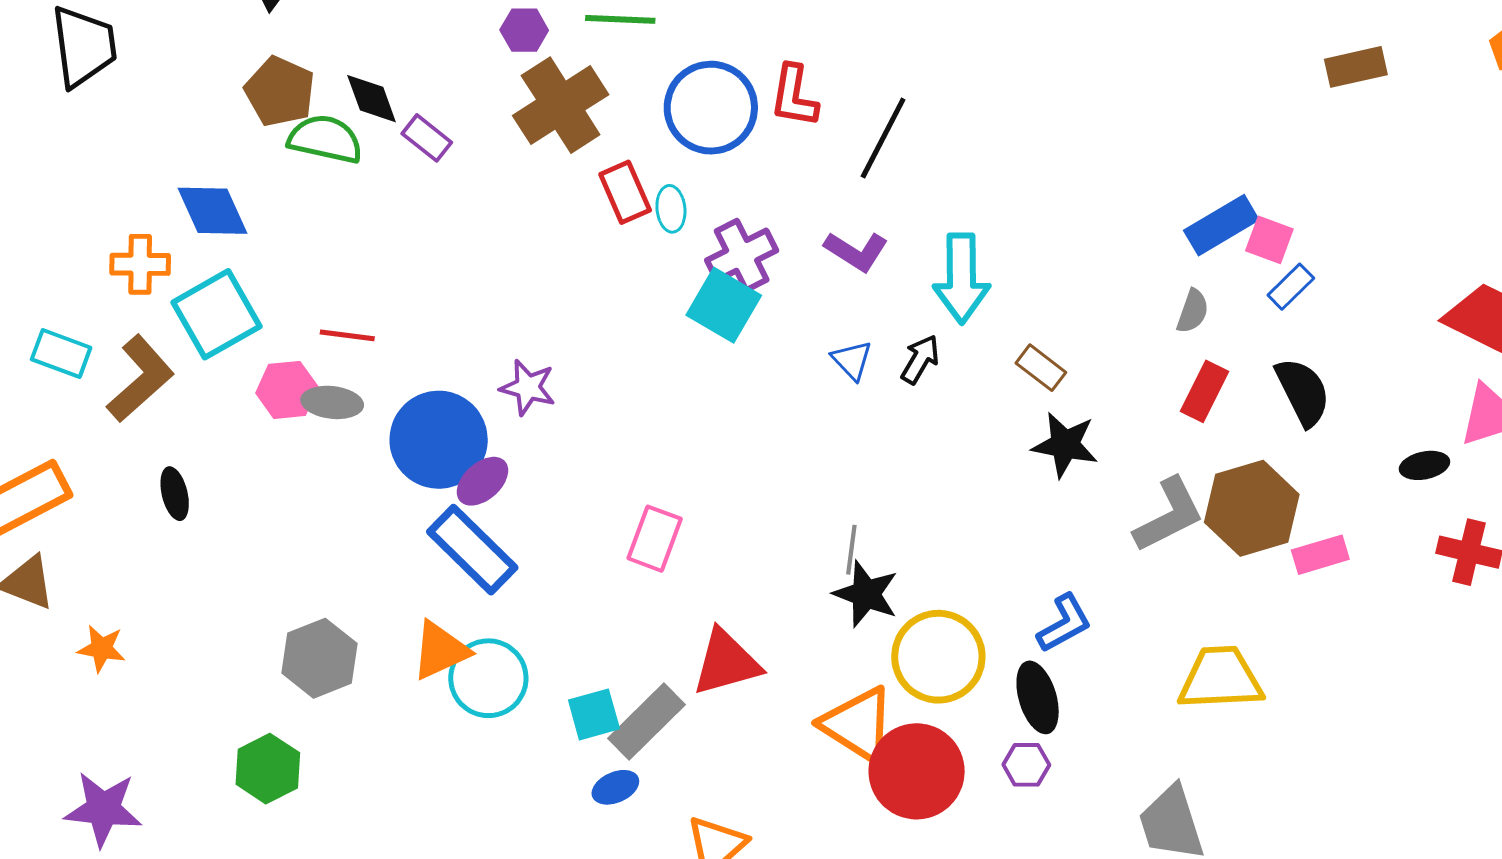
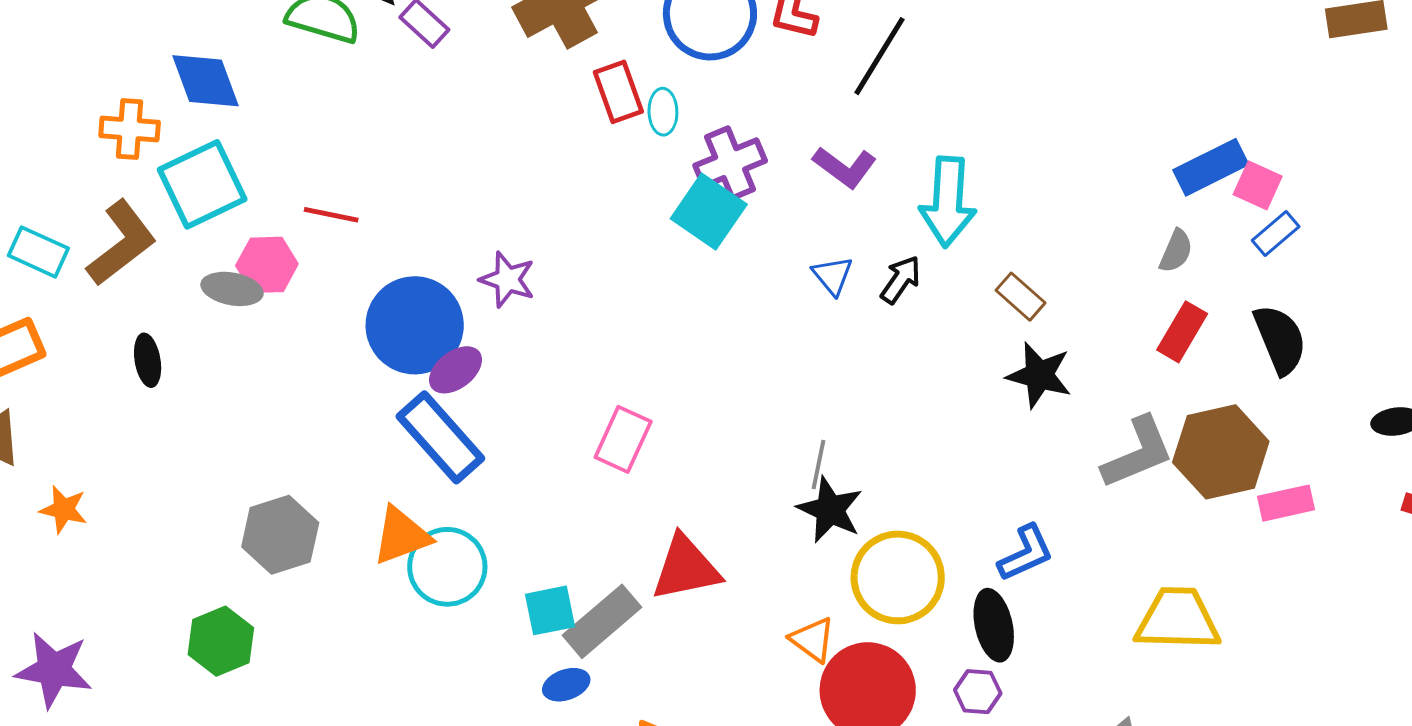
cyan rectangle: (61, 353) -> (38, 252), moved
gray ellipse: (332, 402) -> (232, 289), moved
orange triangle: (858, 725) -> (813, 640), size x0.6

